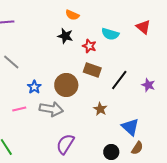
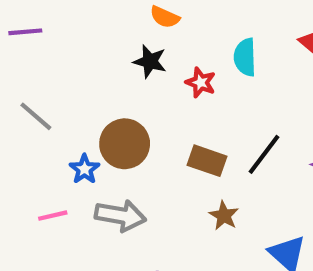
cyan semicircle: (110, 34) -> (245, 57), turned 72
brown rectangle: (92, 70) -> (207, 161), moved
brown circle: (66, 85) -> (125, 144), moved

